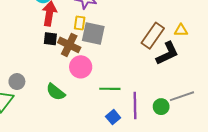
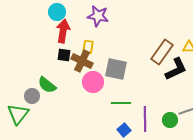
yellow rectangle: (80, 23) -> (88, 47), moved
gray square: (93, 33) -> (116, 69), moved
green semicircle: (56, 92) -> (47, 85), moved

